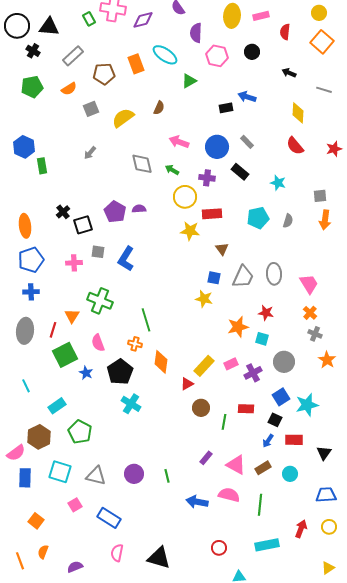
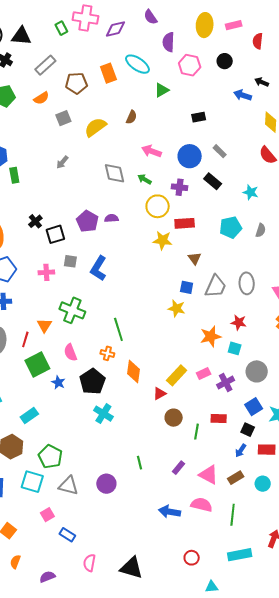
blue arrow: (247, 97) -> (243, 95), moved
green pentagon: (80, 432) -> (50, 457), moved
green line: (167, 476) -> (139, 463), moved
blue rectangle: (109, 518) -> (67, 535), moved, size x0.7

